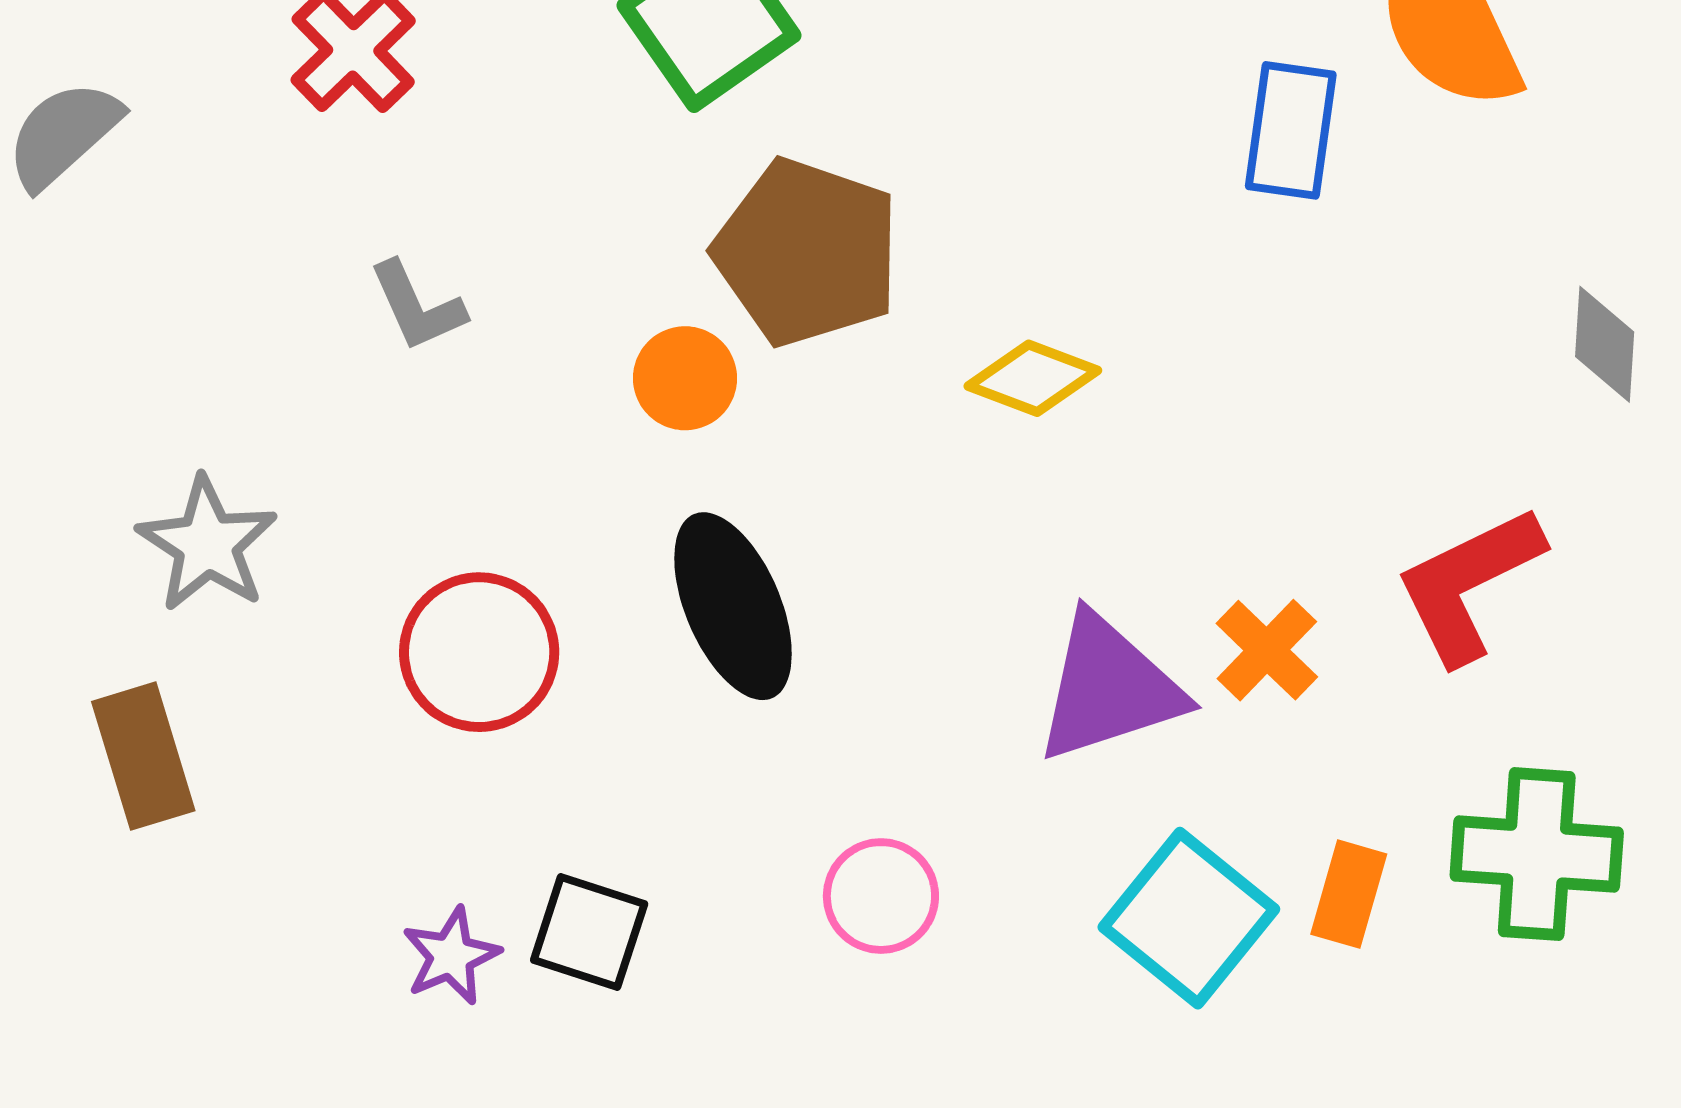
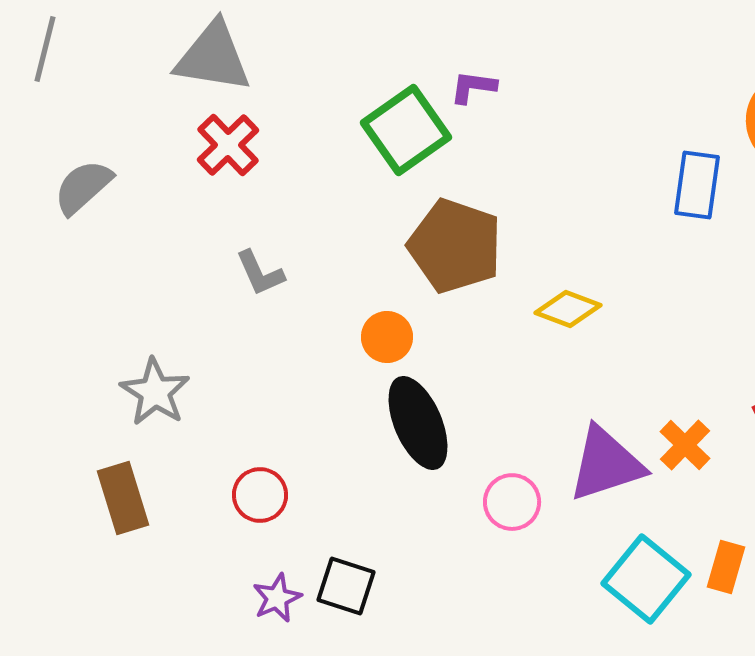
orange circle: (685, 378) -> (387, 337), moved
red circle: (479, 652) -> (260, 495), moved, size x0.7
pink circle: (881, 896) -> (512, 502), moved

